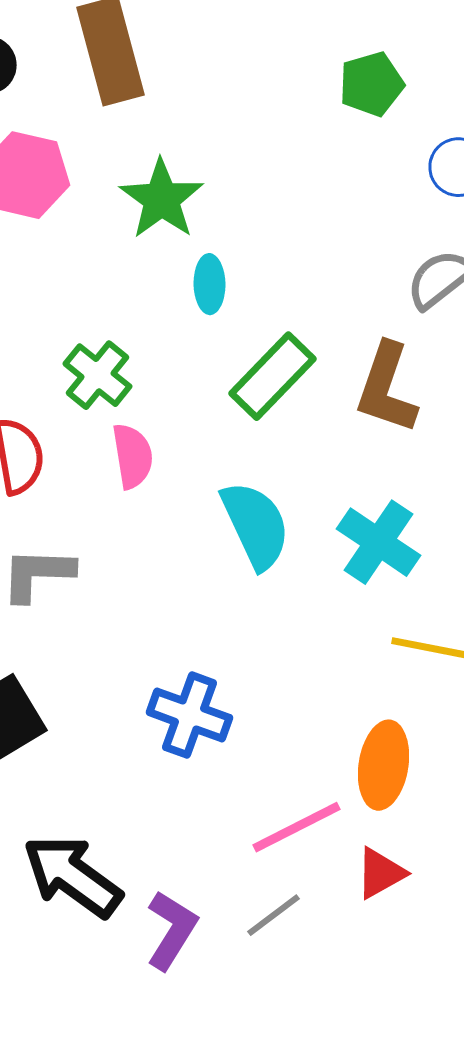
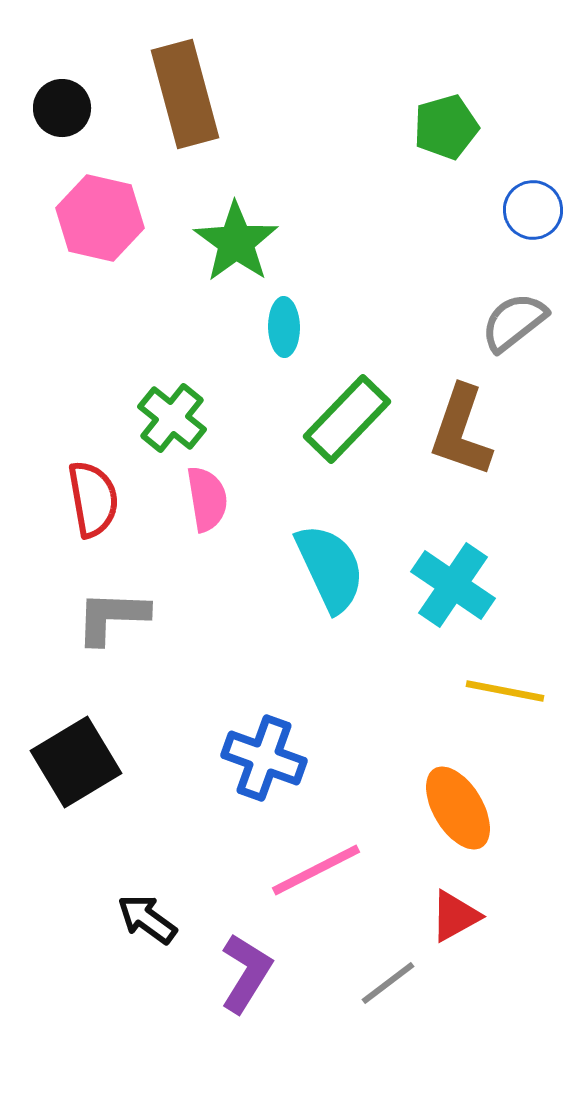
orange ellipse: (384, 765) -> (458, 808), turned -40
pink line: (296, 827) -> (316, 870), moved
black arrow: (72, 876) -> (147, 919), size x0.6
gray line: (274, 915) -> (388, 983), moved

